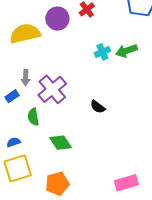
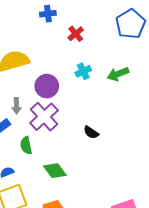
purple circle: (57, 19) -> (47, 86), moved
cyan cross: (102, 52) -> (83, 71), moved

